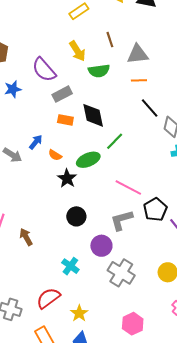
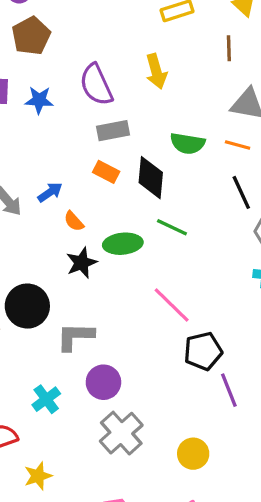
brown line: (110, 40) -> (229, 48), moved
green semicircle: (99, 71) -> (188, 143), moved
green line: (115, 141) -> (172, 227), turned 54
black circle: (76, 216) -> (27, 306), moved, size x1.4
gray L-shape: (122, 220) -> (75, 336), moved

